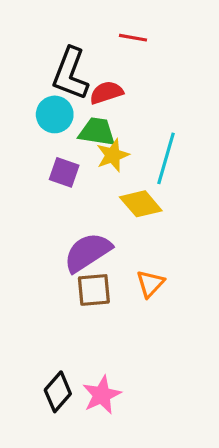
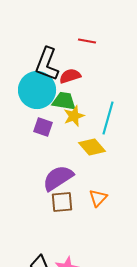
cyan circle: (55, 114) -> (37, 90), size x1.6

